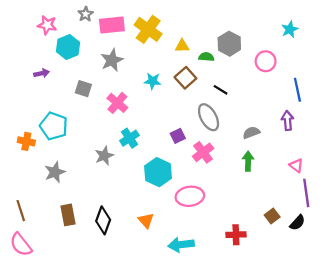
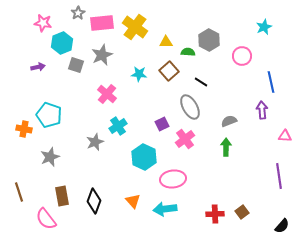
gray square: (83, 89) -> (76, 65), moved
pink triangle: (296, 166) -> (285, 136), moved, turned -32
brown square: (272, 216) -> (242, 212), moved
black semicircle: (297, 223) -> (282, 226), moved
pink semicircle: (21, 245) -> (46, 219), moved
cyan arrow: (181, 245) -> (165, 209), moved

